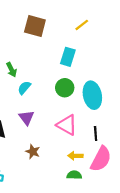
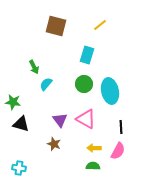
purple triangle: (26, 118) -> (60, 120), moved
black line: (96, 133) -> (121, 127), moved
pink semicircle: (101, 159) -> (118, 151), size x0.7

